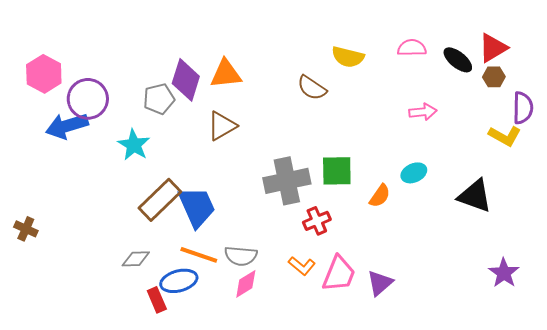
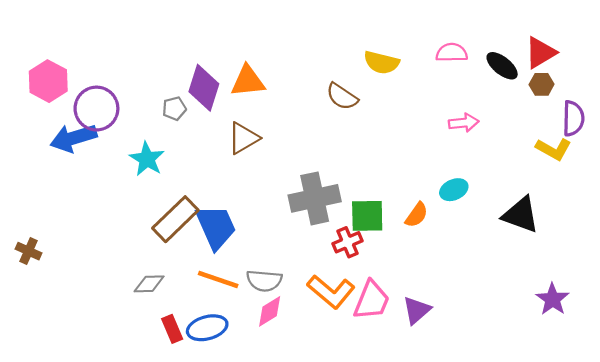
gray pentagon: (159, 99) -> (174, 109), size x0.7
green square: (337, 171) -> (367, 216), moved
orange L-shape: (302, 266) -> (331, 292), size x1.6
blue ellipse: (179, 281) -> (207, 328), moved

